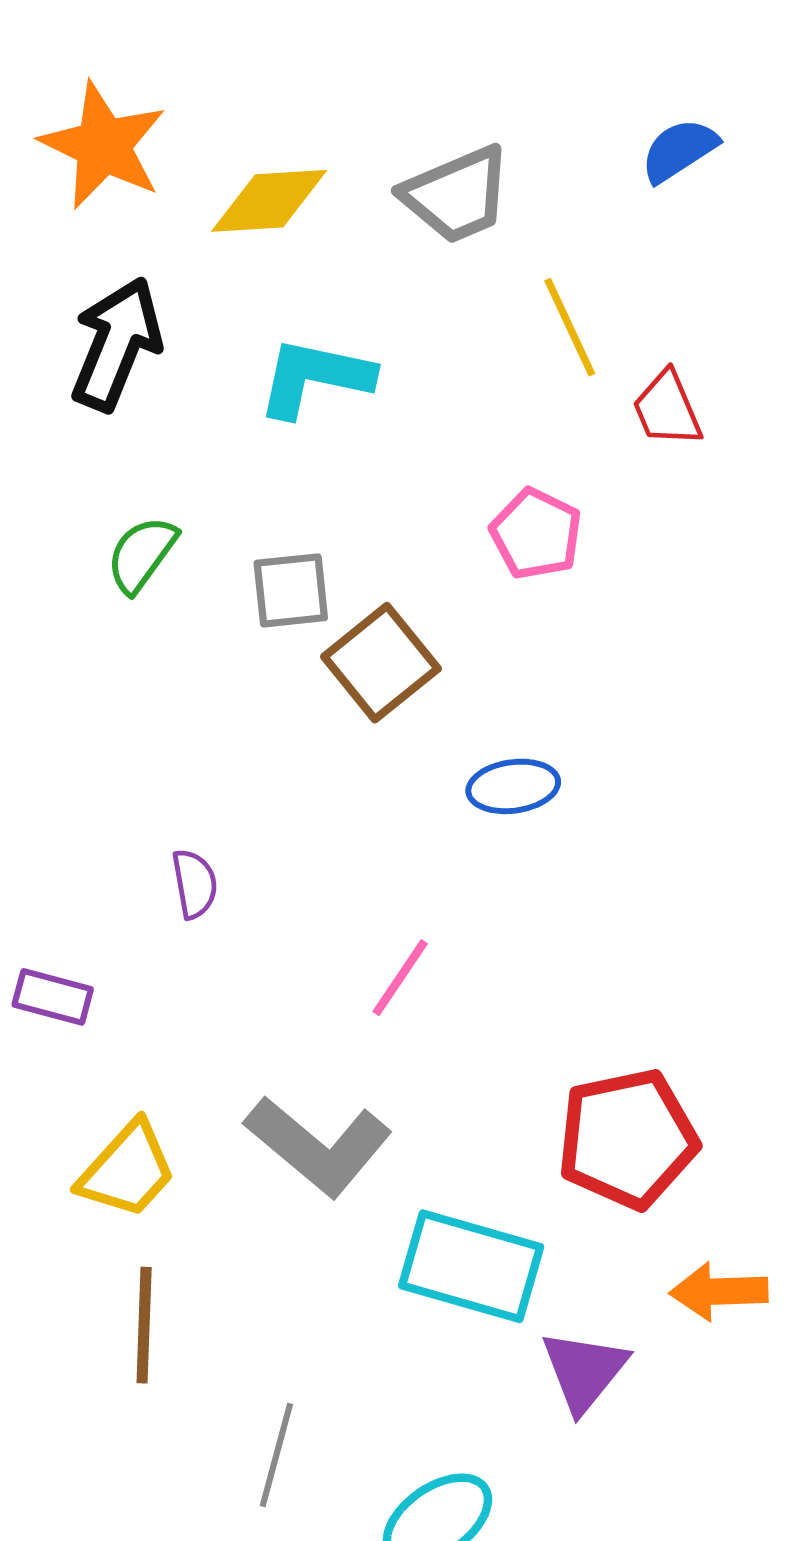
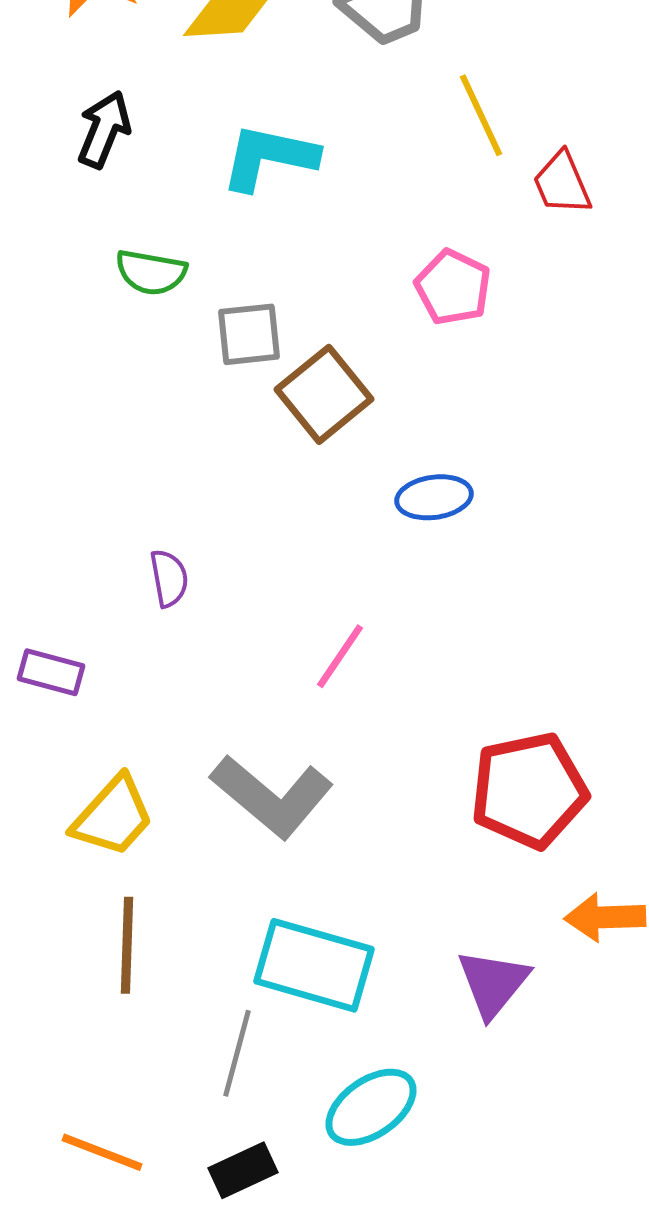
black arrow: (116, 344) -> (104, 129), size x0.7
green semicircle: (142, 554) -> (151, 272), moved, turned -116
cyan rectangle: (471, 1266) -> (314, 965), moved

